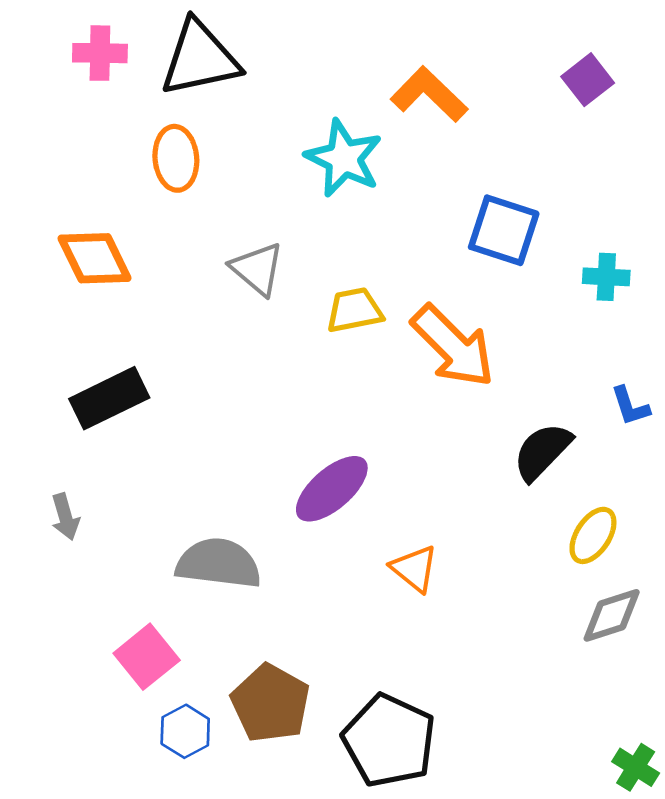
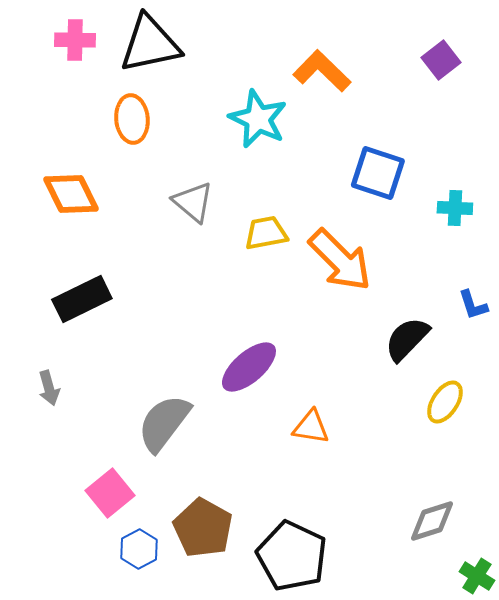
gray semicircle: (219, 563) -> (164, 423), turned -60
orange triangle: (414, 569) -> (311, 427), turned -30
gray diamond: (612, 615) -> (432, 521), moved

